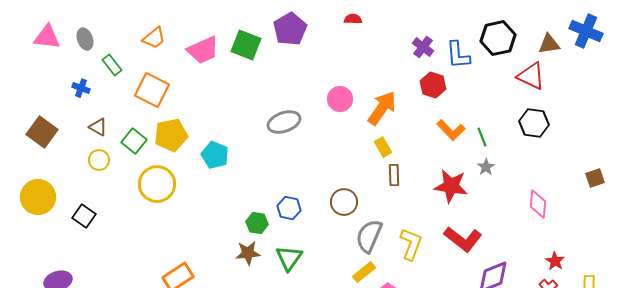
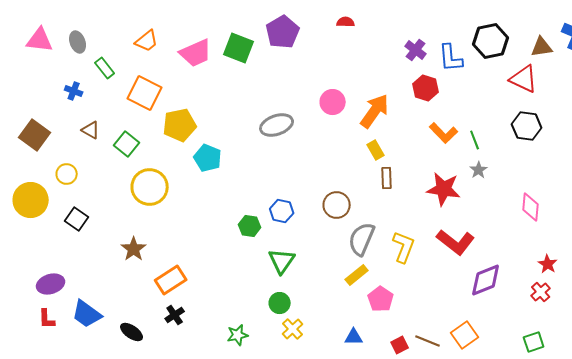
yellow pentagon: (171, 135) -> (180, 125), moved
yellow circle: (99, 160) -> (67, 174), moved
brown star: (248, 253) -> (134, 249), moved, turned -30

